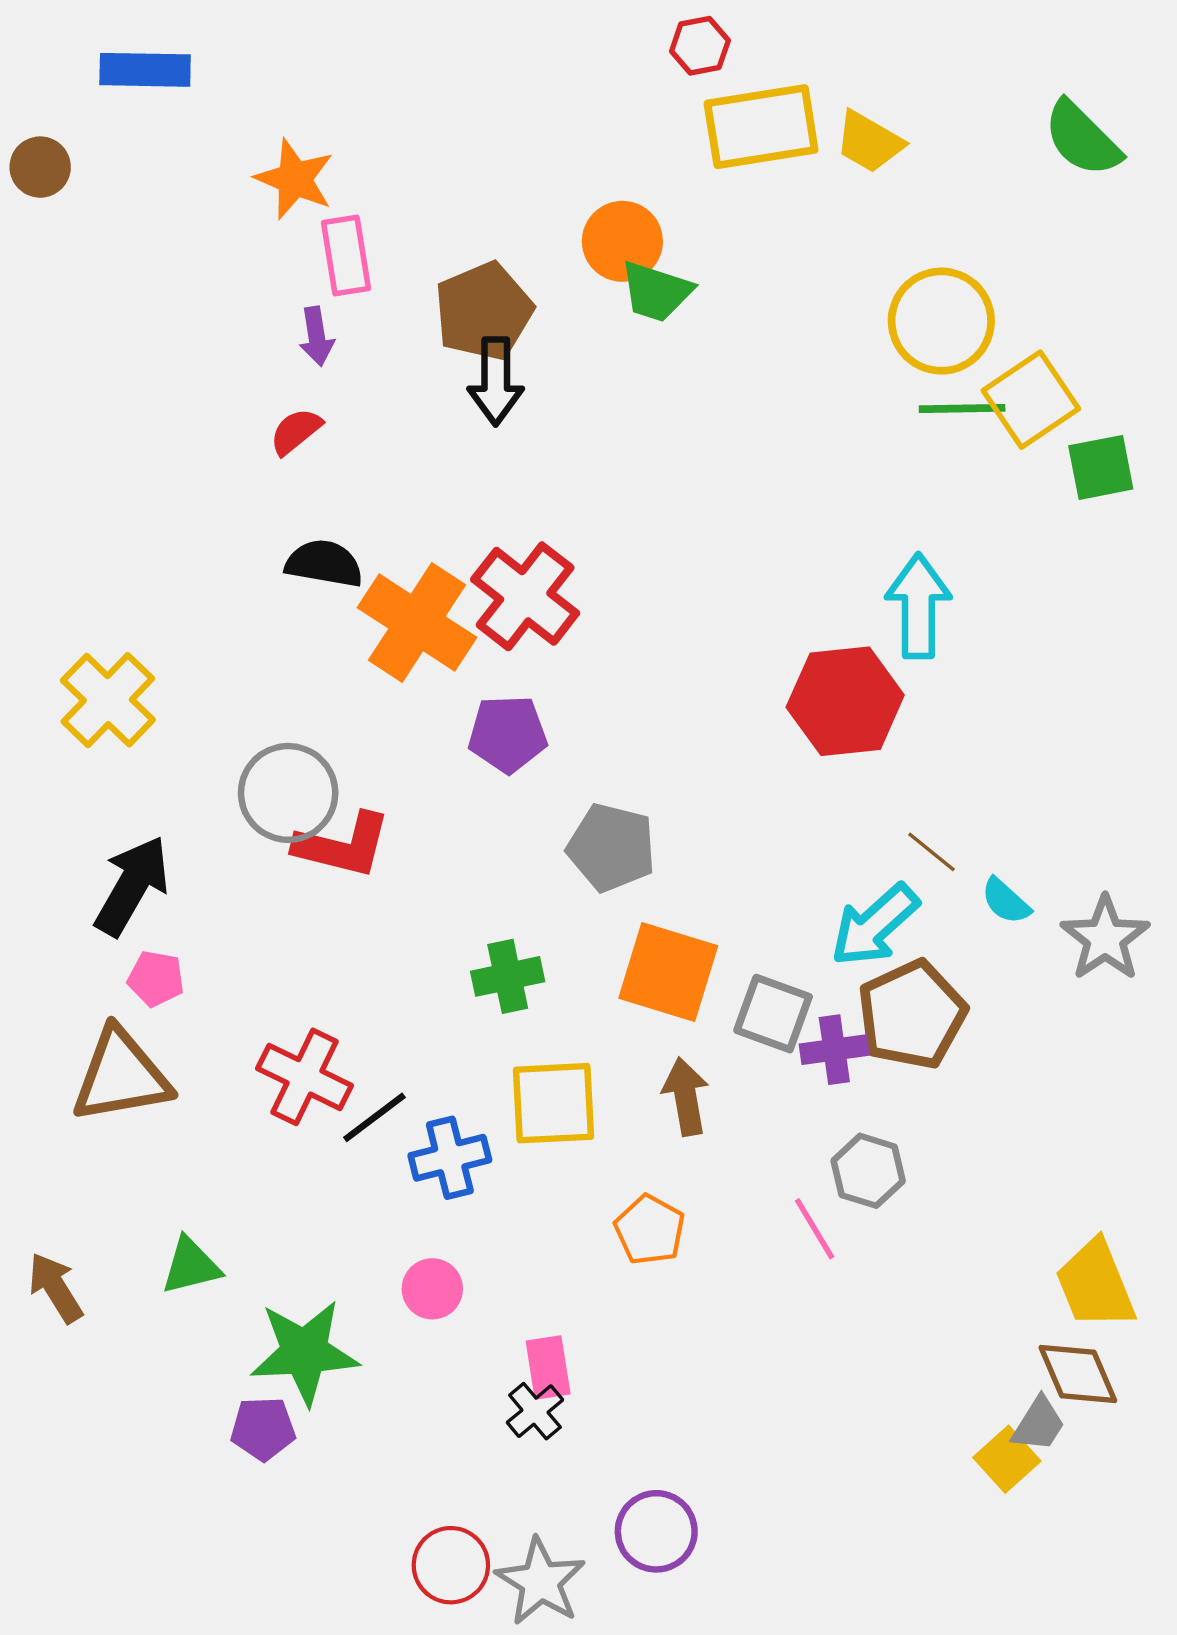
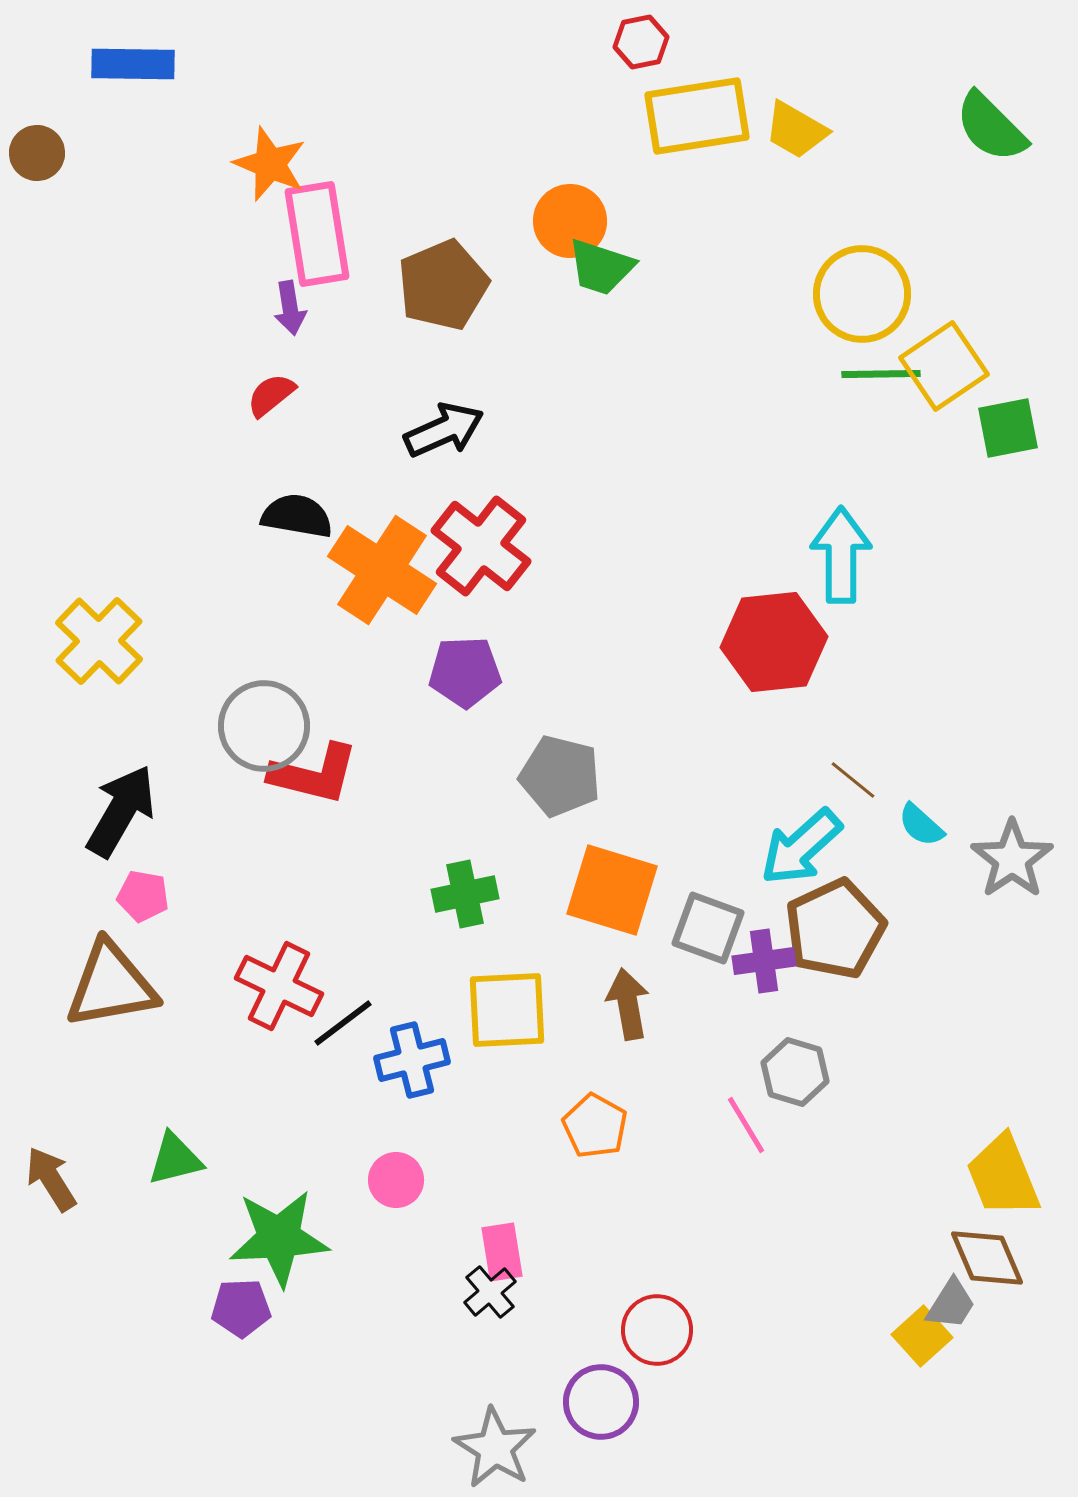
pink rectangle: (346, 256) -> (317, 234), size x1.4
black arrow: (496, 381) -> (444, 430), moved, turned -114
red circle: (451, 1565) -> (657, 1330), moved

